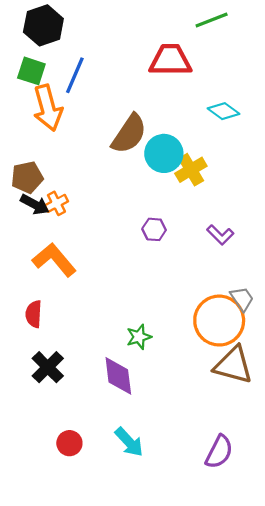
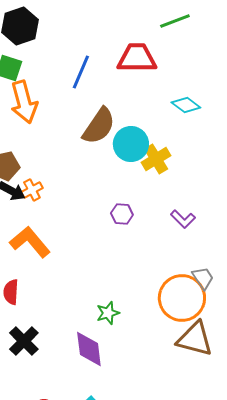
blue line: (75, 75) -> (81, 72), moved

